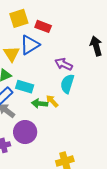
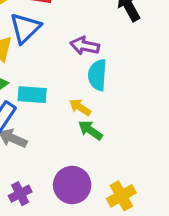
green arrow: (40, 104) -> (90, 130), moved, turned 42
purple circle: (25, 132) -> (72, 185), moved

